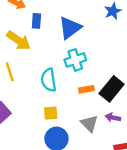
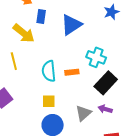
cyan cross: (75, 60) -> (96, 57), moved, turned 36
orange rectangle: (86, 89) -> (72, 72), moved
gray triangle: (89, 123) -> (83, 113), turned 30

